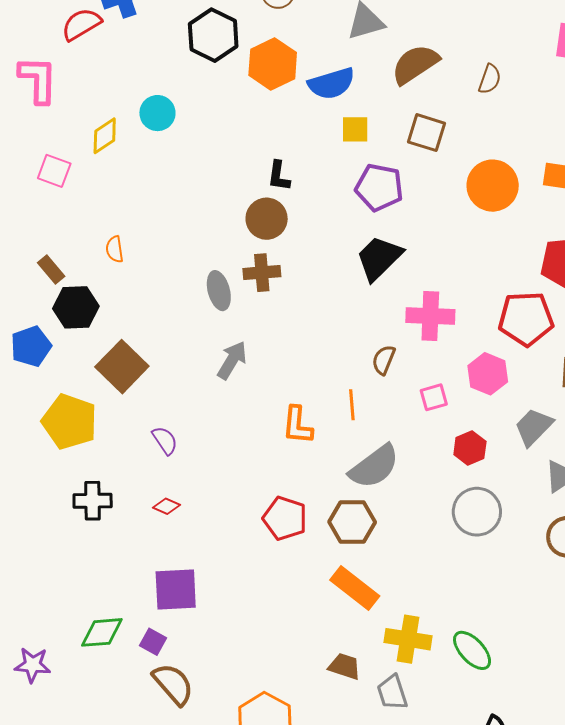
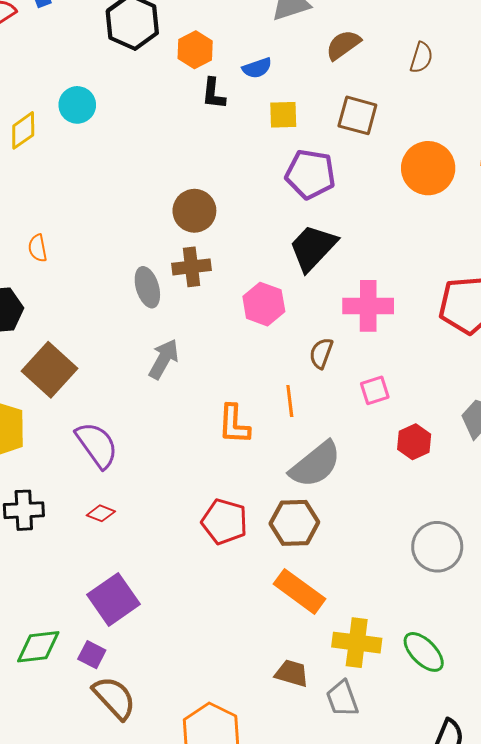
orange hexagon: (273, 64) -> (195, 50), size x0.7
brown semicircle: (415, 64) -> (343, 45), size x0.7
blue semicircle: (331, 84) -> (257, 68), size x0.6
black L-shape: (279, 176) -> (213, 94), moved
pink hexagon: (488, 374) -> (264, 304), moved
purple semicircle: (165, 440) -> (97, 445), size x1.6
gray circle: (477, 512) -> (437, 547), moved
purple square: (176, 590) -> (113, 599), turned -30

